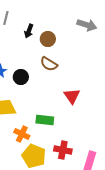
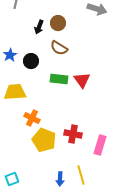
black arrow: (29, 31) -> (39, 27), moved
green rectangle: (45, 120) -> (59, 79), moved

